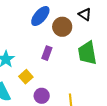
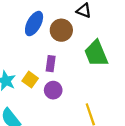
yellow square: (26, 77) -> (30, 80), moved
purple circle: (42, 96) -> (53, 90), moved

